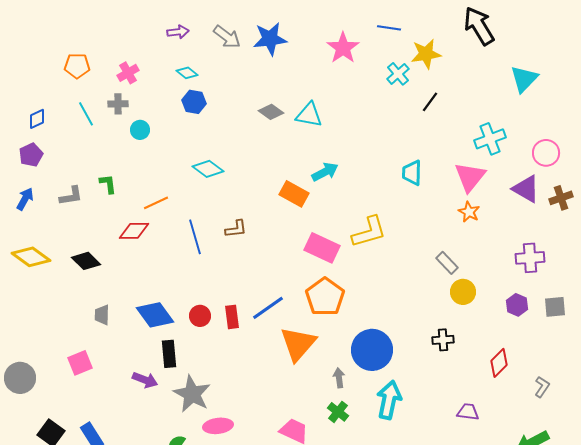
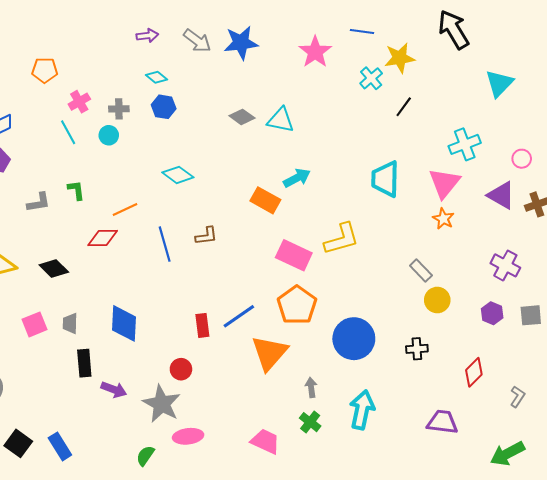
pink cross: (128, 73) -> (79, 102), moved
gray cross: (118, 104) -> (119, 109), moved
cyan line: (86, 114) -> (68, 132), moved
pink circle: (546, 153) -> (522, 159), size x0.7
cyan trapezoid: (412, 173) -> (385, 179), size x1.4
purple cross: (530, 258) -> (505, 265), turned 32
blue diamond: (155, 315) -> (124, 323), turned 39
red circle: (200, 316) -> (181, 369), moved
blue circle: (372, 350) -> (354, 339), moved
black rectangle: (169, 354) -> (84, 363), moved
pink square: (80, 363) -> (35, 324), moved
purple trapezoid: (468, 412) -> (442, 422), size x1.4

